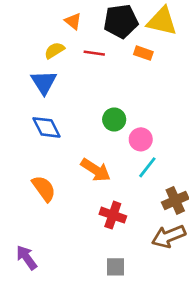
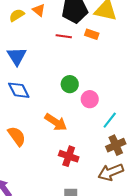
yellow semicircle: (54, 50) -> (17, 15), moved
red line: (94, 53) -> (64, 36), moved
cyan line: (147, 167) -> (110, 120), moved

